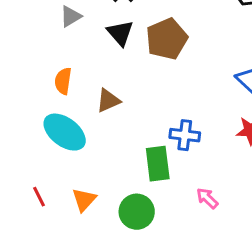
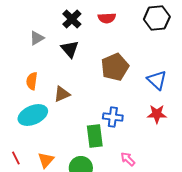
brown pentagon: (167, 39) -> (115, 67), moved
cyan ellipse: (65, 132) -> (33, 115), turned -60

